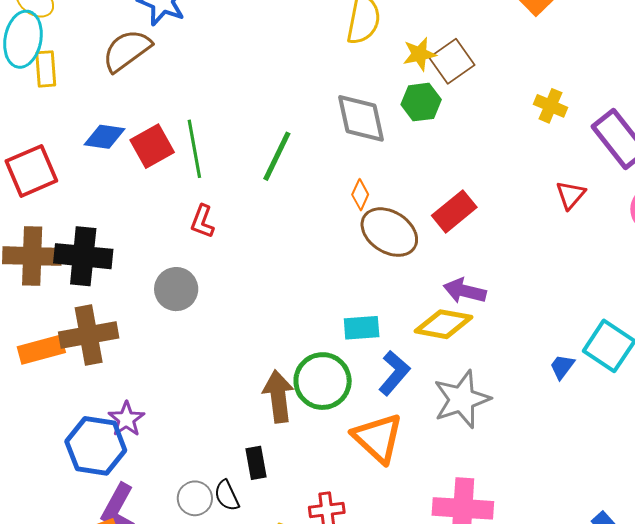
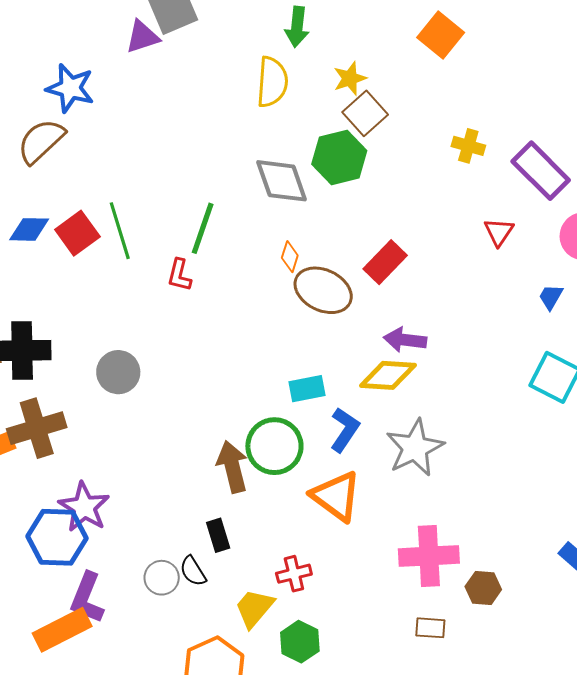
yellow star: (419, 54) -> (350, 78), moved
green hexagon: (421, 102) -> (339, 157), size x1.4
red L-shape: (202, 221) -> (179, 275), moved
blue trapezoid: (562, 367) -> (551, 297), moved
purple star: (126, 419) -> (84, 507), size x1.4

